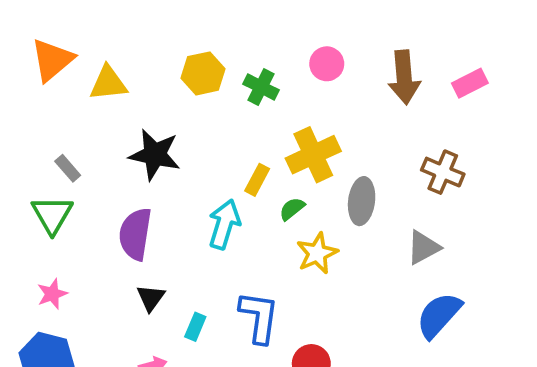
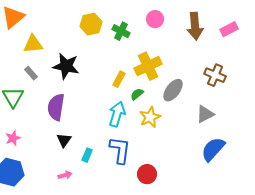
yellow triangle: (108, 83) -> (33, 44), moved
gray rectangle: (68, 168) -> (31, 73), moved
gray ellipse: (362, 201) -> (173, 90), turned 30
cyan arrow: (224, 224) -> (117, 114), moved

